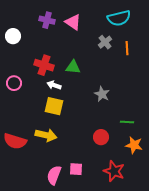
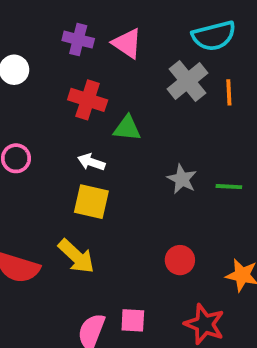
gray cross: (105, 42) -> (187, 81), size x1.5
red cross: (44, 65) -> (88, 100), moved
green line: (127, 122) -> (229, 187), moved
yellow arrow: (46, 135) -> (76, 256), turned 30

